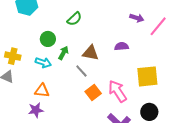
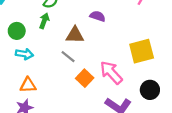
green circle: (48, 39) -> (17, 31), moved
purple semicircle: (122, 46) -> (98, 16), moved, turned 32
green arrow: (63, 53) -> (44, 21), moved

